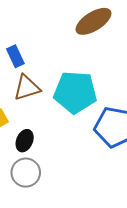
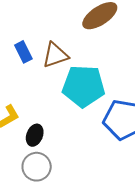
brown triangle: (27, 88) -> (55, 55), moved

